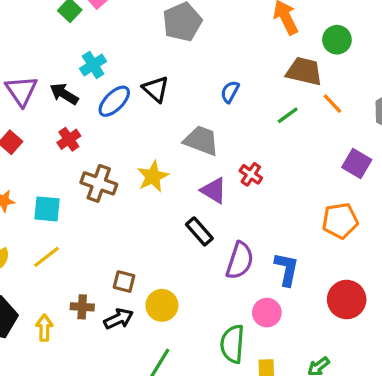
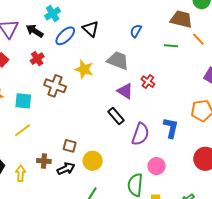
green line: (288, 115) -> (171, 46), turned 40
yellow star: (153, 176) -> (84, 69), moved, turned -30
blue L-shape: (287, 269) -> (171, 128), moved

